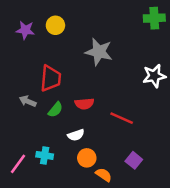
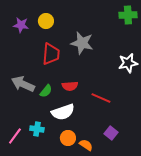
red trapezoid: (51, 78) -> (51, 54), moved
gray arrow: (28, 101) -> (23, 84), size x1.6
white semicircle: (76, 135) -> (63, 112), size x1.6
orange circle: (87, 158) -> (68, 138), moved

